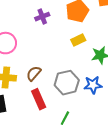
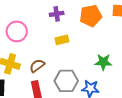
yellow rectangle: (78, 40) -> (62, 40), moved

